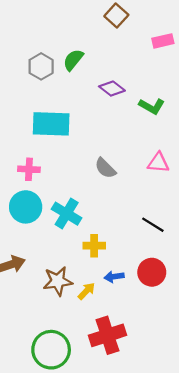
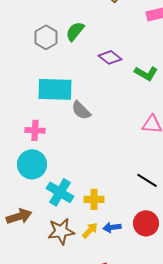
gray semicircle: (105, 168) -> (81, 110), moved
cyan cross: (67, 214) -> (60, 192), moved
yellow arrow: (86, 291) -> (90, 230), moved

